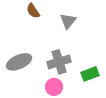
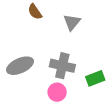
gray cross: (59, 62) -> (62, 66), turned 30

